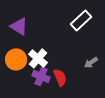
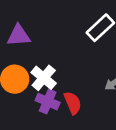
purple triangle: (19, 26) -> (19, 36), turned -36

